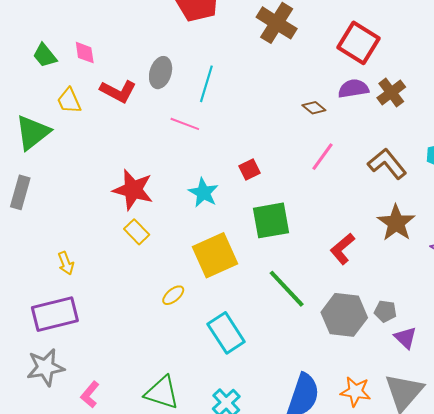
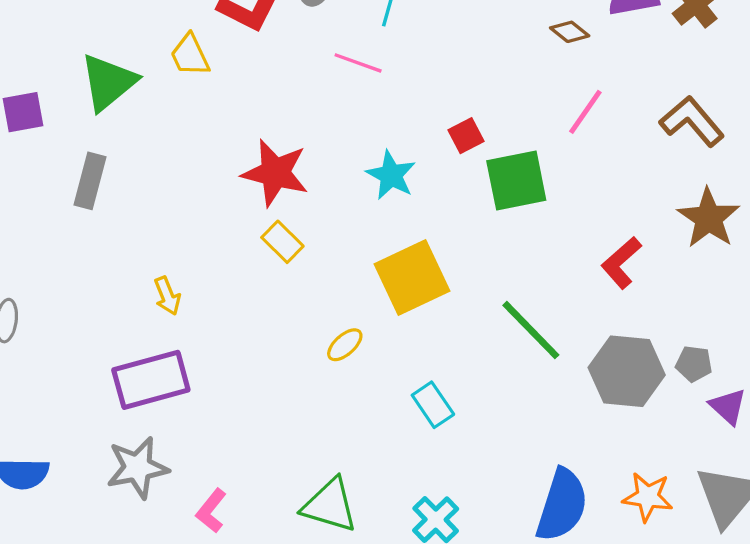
yellow trapezoid: (69, 101) -> (190, 55), moved
green square: (271, 220) -> (516, 181), moved
cyan rectangle: (226, 333) -> (433, 405), size x0.7

